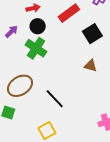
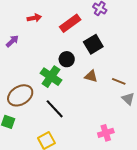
black circle: (38, 26) -> (67, 59), moved
green cross: (36, 48) -> (51, 77), moved

